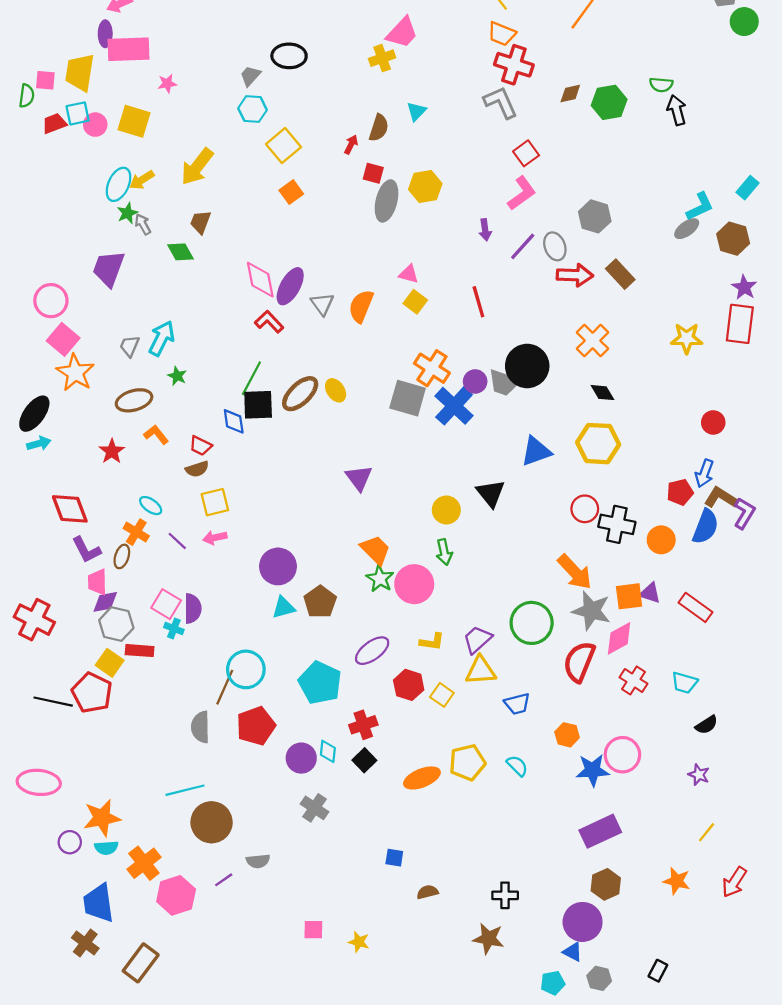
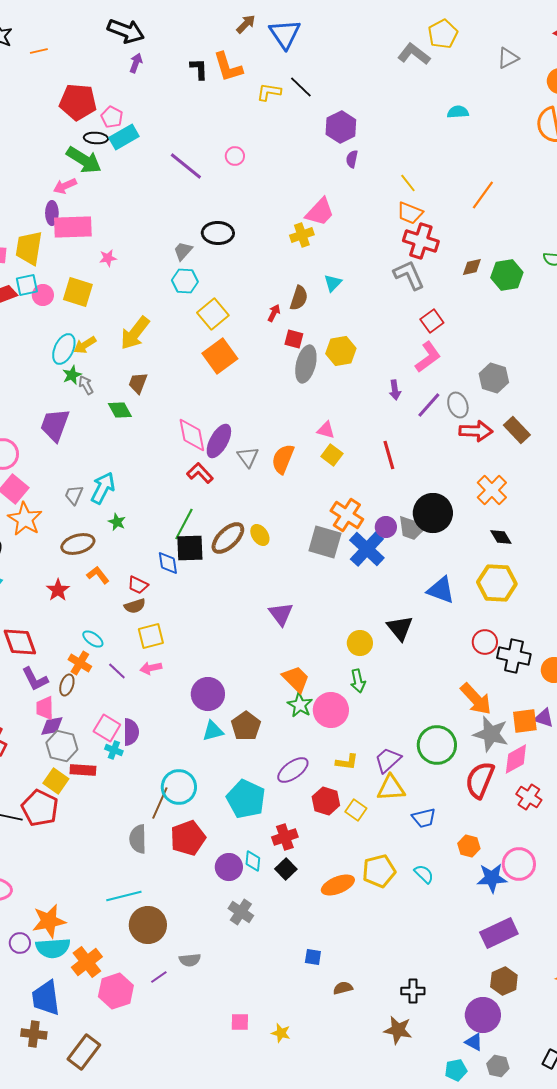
orange square: (291, 192) -> (220, 356), size x1.6
blue triangle: (536, 451) -> (441, 590), turned 40
cyan semicircle: (106, 848) -> (53, 948), size x1.6
brown cross: (85, 943) -> (34, 1034), turned -30

